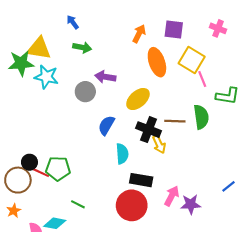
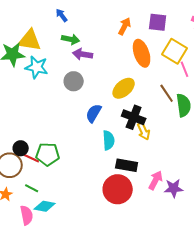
purple arrow: (105, 77) -> (83, 54), moved
brown line: (175, 121) -> (167, 93), moved, turned 54
green line: (78, 204) -> (32, 188), moved

